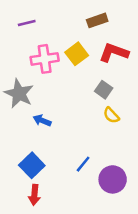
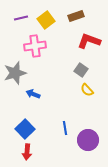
yellow square: (77, 54) -> (46, 20), moved
gray star: (19, 94) -> (15, 73), turned 30
blue line: (83, 164) -> (65, 128), turned -48

